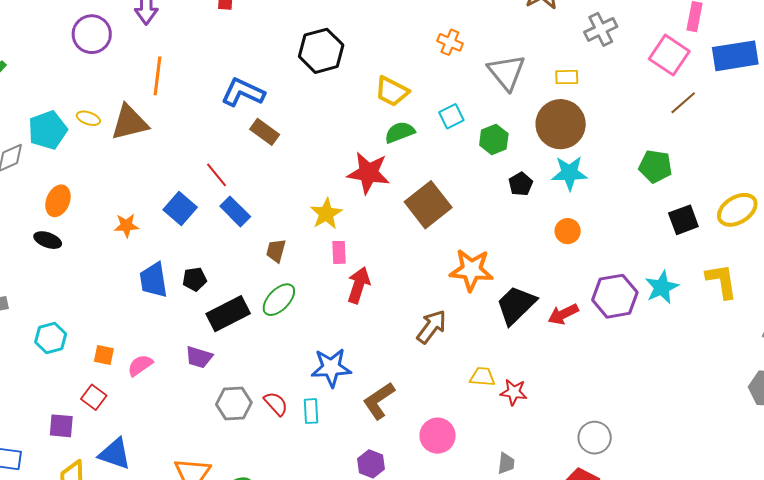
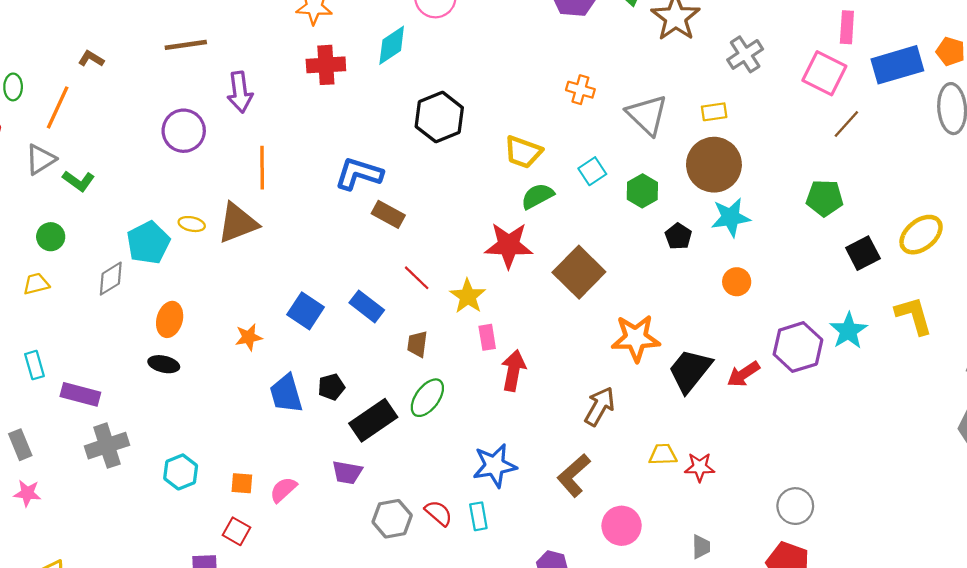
red line: (216, 175) -> (417, 278), moved
brown L-shape: (379, 401) -> (574, 475), moved

